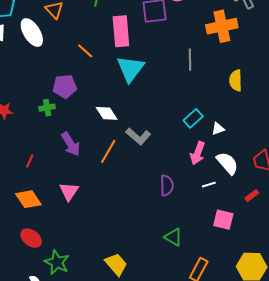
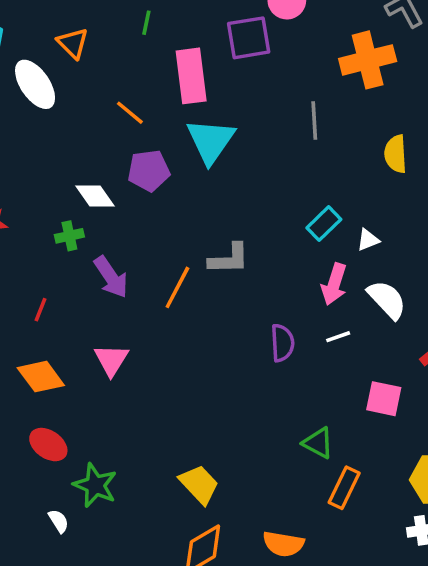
purple pentagon: (65, 86) -> (149, 171), moved
green cross: (47, 108) -> (69, 236), moved
white diamond: (107, 113) -> (95, 196), moved
gray L-shape: (138, 136) -> (229, 259), turned -40
white line: (209, 185) -> (338, 337), moved
green triangle: (173, 237) -> (318, 443), moved

